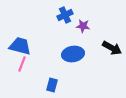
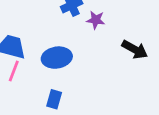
blue ellipse: (73, 54) -> (57, 58), moved

